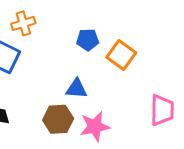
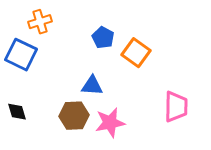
blue pentagon: (88, 40) -> (103, 38), turned 30

